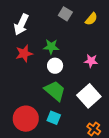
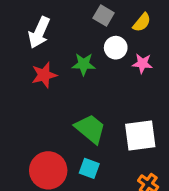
pink star: (91, 61) -> (142, 63), moved
white circle: (55, 66) -> (116, 48), moved
white square: (89, 96) -> (140, 135), turned 35

